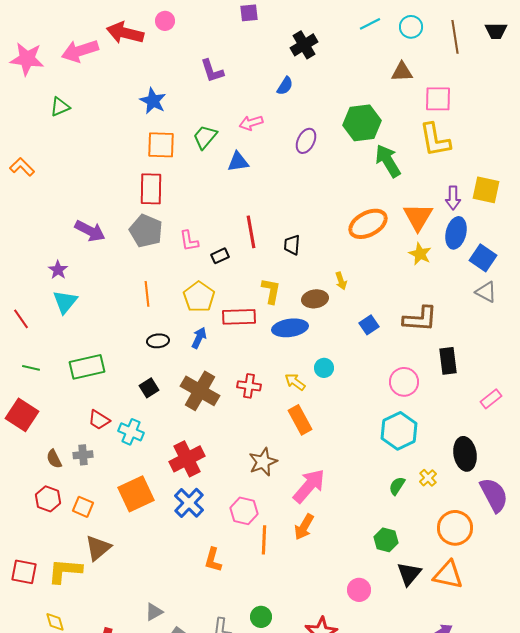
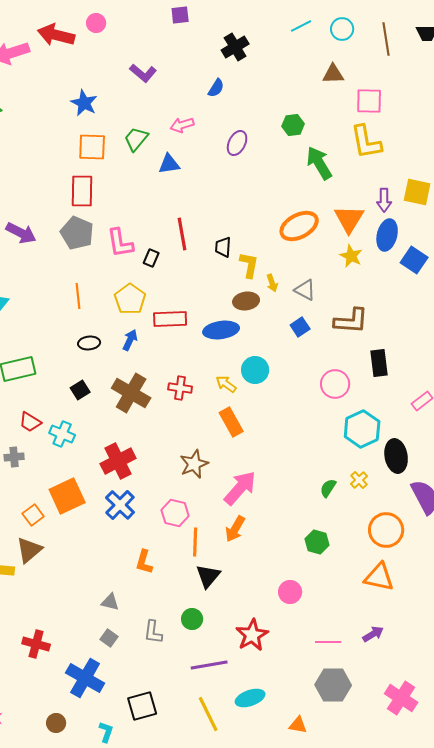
purple L-shape: (212, 71) -> (143, 73), turned -32
green hexagon: (362, 123) -> (293, 125), size x0.6
pink L-shape: (189, 241) -> (120, 243), size x1.4
black rectangle: (220, 256) -> (151, 258), turned -42
yellow L-shape: (271, 291) -> (249, 265), moved
gray triangle: (486, 292) -> (305, 290), moved
cyan circle: (324, 368) -> (255, 370), size x1.4
cyan hexagon: (399, 431) -> (362, 429), moved
orange square: (83, 507) -> (33, 515), moved, turned 30
black triangle: (409, 574) -> (208, 576), moved
gray triangle: (154, 612) -> (110, 602), moved, turned 42

